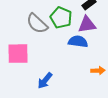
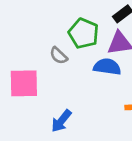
gray semicircle: (37, 24) -> (59, 56), moved, size x0.6

